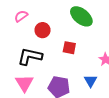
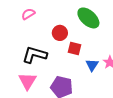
red circle: (43, 30) -> (60, 33), moved
blue triangle: (90, 81) -> (92, 65), moved

